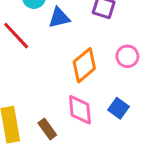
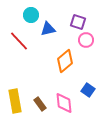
pink circle: (127, 56) -> (86, 40), moved
pink diamond: (80, 110) -> (64, 103), moved

